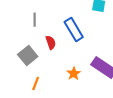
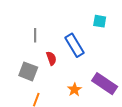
gray square: (28, 56) -> (28, 71), turned -30

